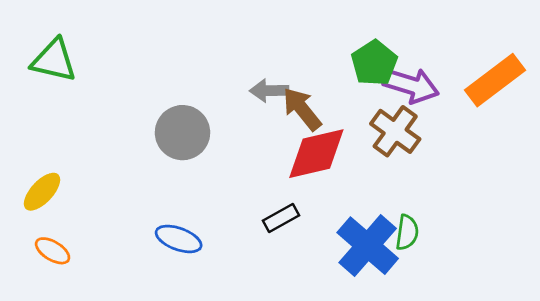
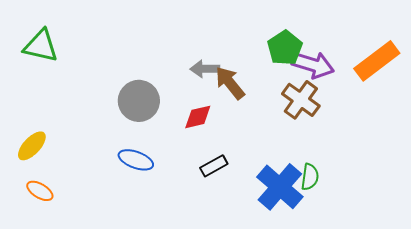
red diamond: (316, 154) -> (198, 117), moved, size x0.6
blue ellipse: (179, 239) -> (136, 160), moved

